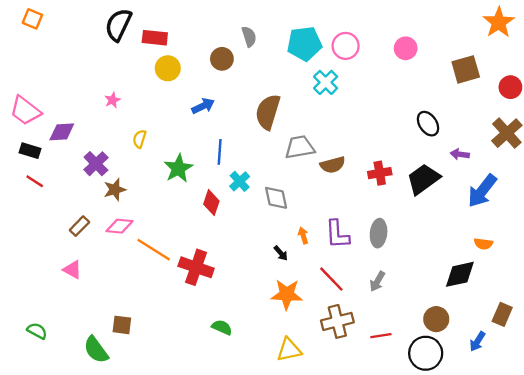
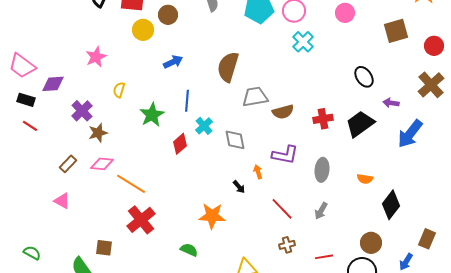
brown circle: (222, 59) -> (168, 15), moved
cyan cross: (326, 82) -> (303, 42), moved
pink star: (112, 100) -> (96, 57), size x1.5
red diamond: (211, 203) -> (180, 144), turned 30
purple L-shape: (337, 234) -> (285, 155), moved, turned -76
orange semicircle: (483, 244) -> (365, 179), moved
red cross: (196, 267) -> (141, 220), moved, turned 32
black diamond: (460, 274) -> (391, 205), turned -40
orange star: (287, 294) -> (212, 216), moved
brown cross: (337, 321) -> (287, 245), size x0.6

